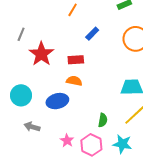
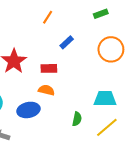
green semicircle: (103, 120) -> (77, 119), moved

